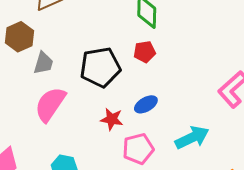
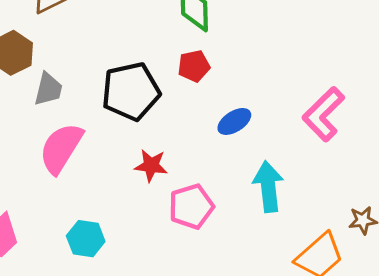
blue ellipse: (146, 104) -> (234, 121), moved
cyan arrow: (192, 138) -> (268, 187), turned -68

